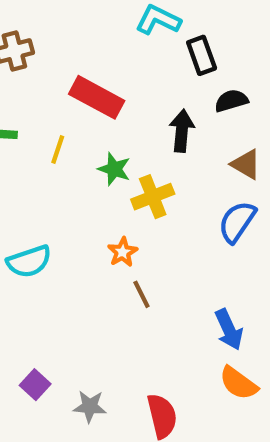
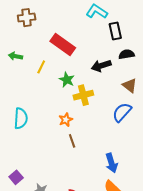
black arrow: (182, 131) -> (101, 66), turned -120
cyan semicircle: (29, 261) -> (21, 118), turned -75

